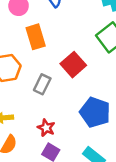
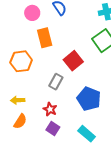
gray rectangle: (42, 84) -> (56, 82), moved

